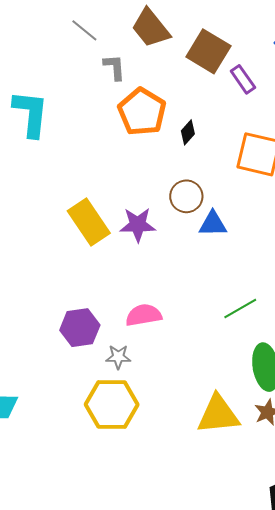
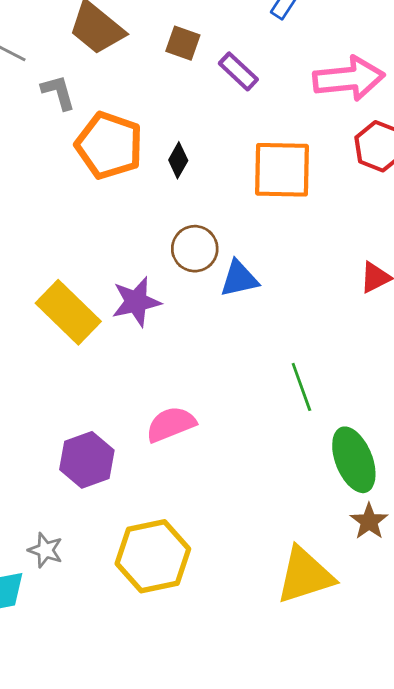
brown square: (208, 51) -> (183, 43), size x0.6
green line: (240, 309) -> (301, 387), turned -68
gray star: (118, 357) -> (45, 550), moved, turned 30
yellow triangle: (218, 414) -> (305, 575), moved

